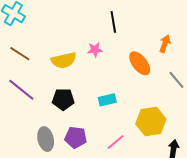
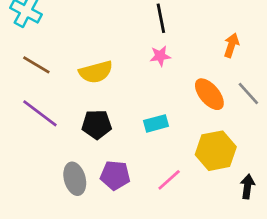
pink star: (95, 50) -> (160, 56), moved
orange ellipse: (140, 63) -> (209, 94), moved

